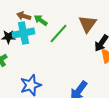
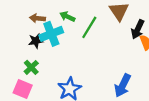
brown arrow: (24, 16) -> (37, 18), moved

